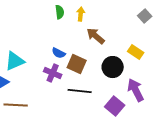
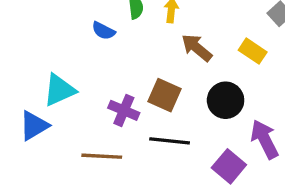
yellow rectangle: (136, 52) -> (253, 51), moved
blue semicircle: (59, 53) -> (103, 31), moved
brown line: (16, 105) -> (102, 156), moved

